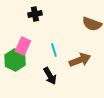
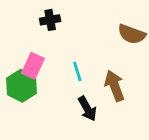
brown arrow: (80, 60) -> (115, 86), turned -90
black arrow: (50, 76) -> (87, 109), moved

